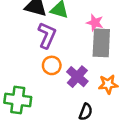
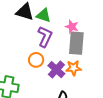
purple L-shape: (47, 35) -> (45, 37), moved
orange star: (108, 84) -> (74, 68), moved

